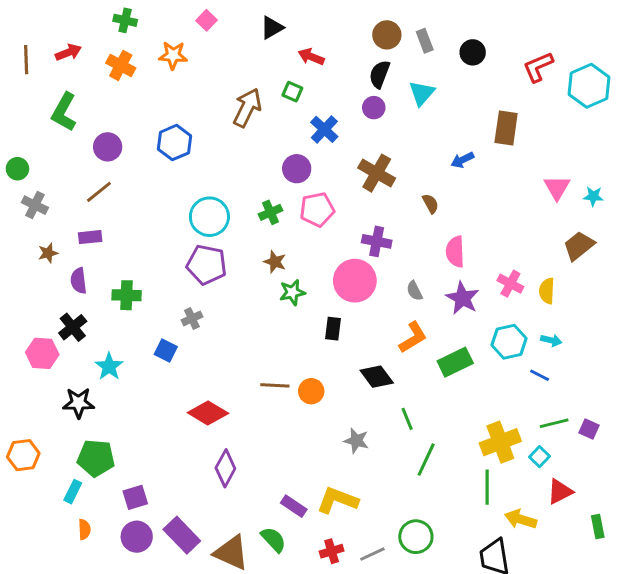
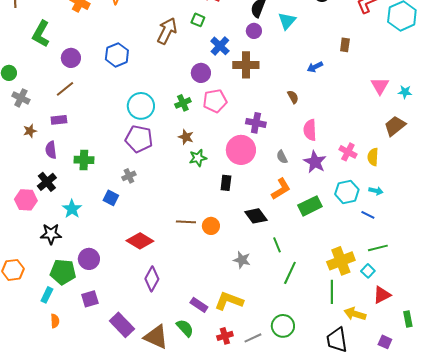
brown rectangle: (506, 128) -> (345, 45), size x0.6
brown cross: (377, 173) -> (246, 65), moved, turned -30
purple square: (589, 429) -> (385, 342), moved
purple circle: (137, 537) -> (89, 259), moved

